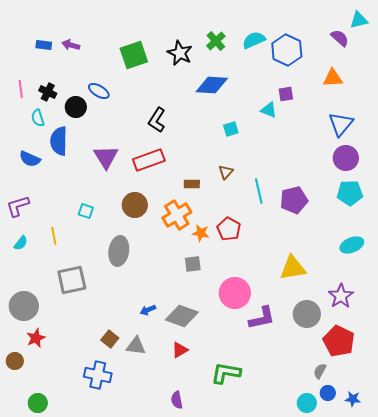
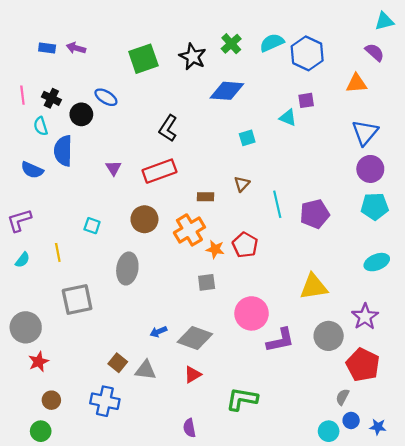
purple semicircle: (340, 38) -> (375, 52), moved
purple triangle: (106, 157) -> (113, 168), size x0.6
brown circle: (15, 361) -> (51, 400), moved

